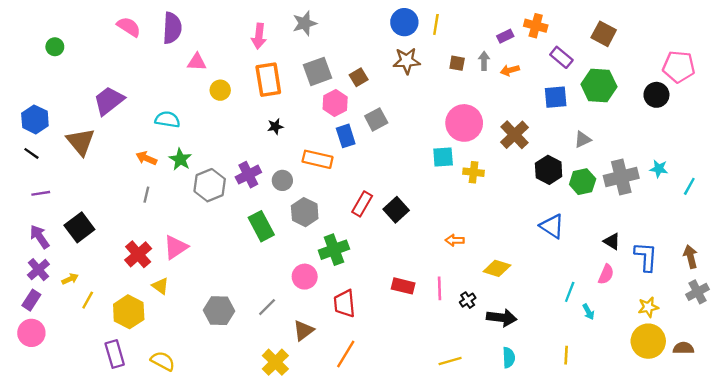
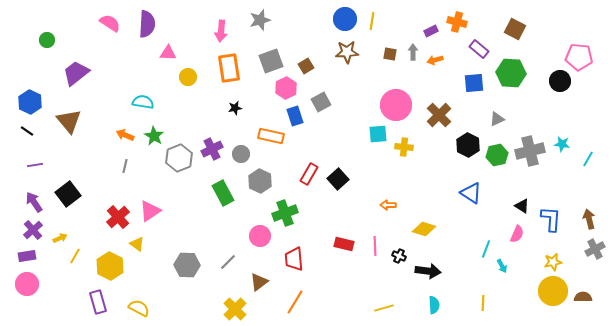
purple trapezoid: (109, 101) -> (76, 73), moved
purple rectangle: (31, 300) -> (27, 256), turned 48
black cross: (468, 300) -> (399, 256), turned -32

